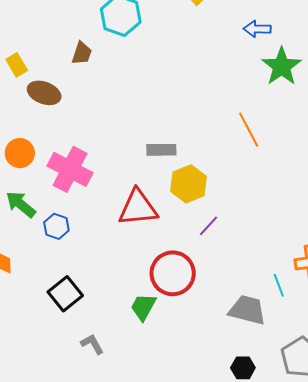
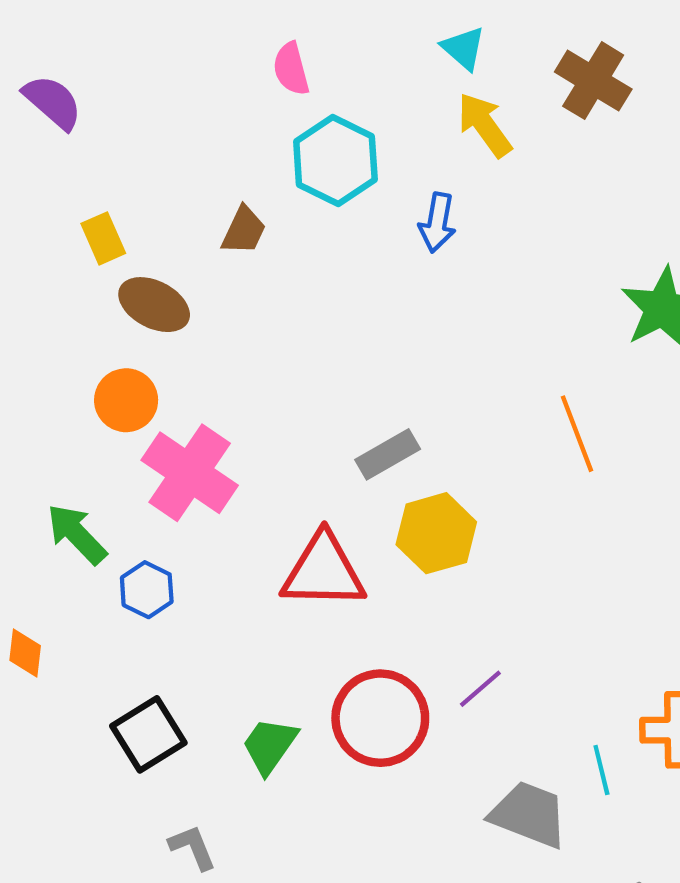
blue arrow: (257, 29) -> (437, 223), moved, turned -88
gray rectangle: (161, 150) -> (388, 454), turned -36
orange circle: (20, 153) -> (126, 400), moved
purple line: (208, 226) -> (480, 689), moved
green trapezoid: (143, 307) -> (270, 745), moved

